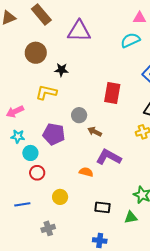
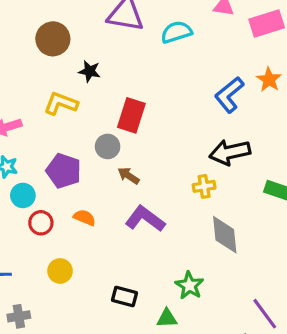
cyan semicircle: (130, 40) -> (176, 32), moved
red rectangle: (112, 93) -> (131, 115), moved
orange semicircle: (86, 172) -> (84, 218), moved
red circle: (37, 173) -> (41, 223), moved
gray cross: (48, 228) -> (19, 316), moved

